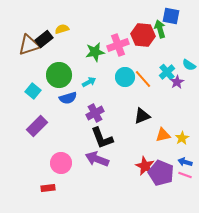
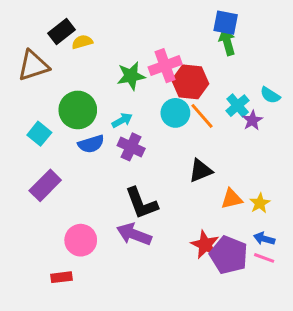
blue square: (171, 16) -> (226, 23), moved
red hexagon: (143, 35) -> (190, 82), moved
black rectangle: (44, 39) -> (61, 32), moved
purple cross: (95, 113) -> (131, 147), moved, turned -36

